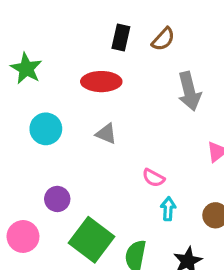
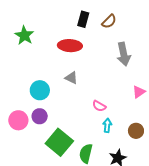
cyan circle: (46, 129) -> (40, 90), moved
pink circle: (23, 236) -> (18, 120), moved

